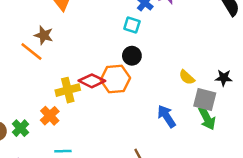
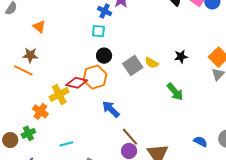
gray square: (205, 100) -> (133, 66), moved, turned -36
orange cross: (50, 116) -> (40, 111), moved
blue arrow: (167, 116) -> (111, 109), moved
green cross: (20, 128) -> (28, 133), turned 32

